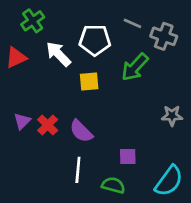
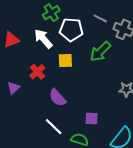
green cross: (33, 21) -> (51, 13), moved
red cross: (48, 125) -> (37, 72), moved
white line: (78, 170) -> (54, 127), turned -54

